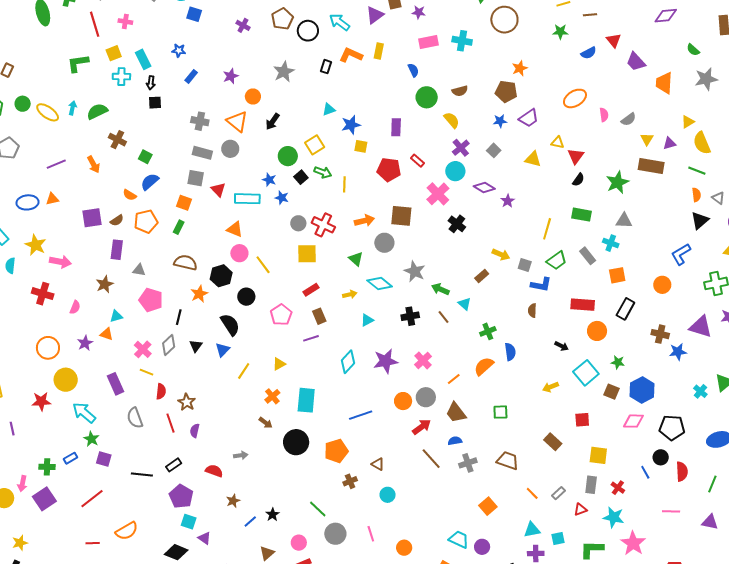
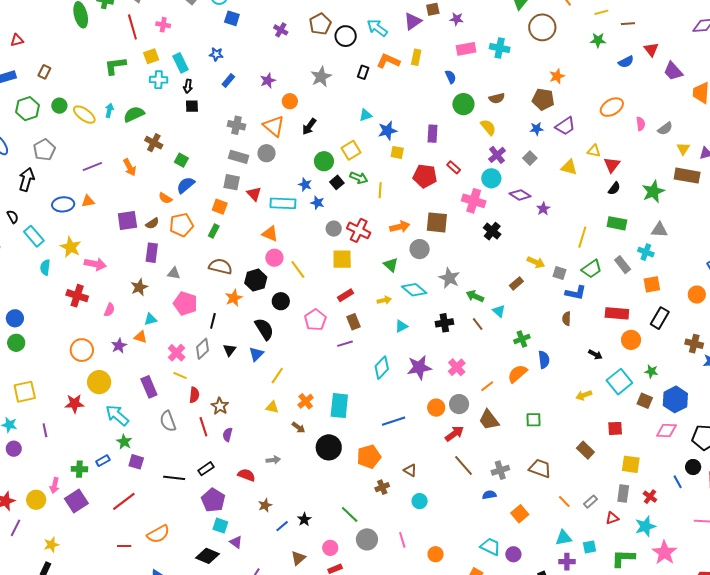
pink cross: (438, 194) -> (474, 201), turned -30
yellow triangle: (279, 364) -> (272, 407), moved, turned 40
blue semicircle: (455, 441) -> (489, 495), moved
cyan star: (614, 517) -> (645, 526), turned -30

